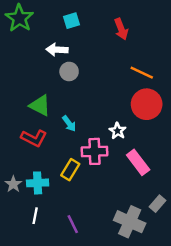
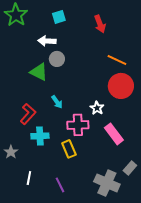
green triangle: (40, 105) -> (39, 72), moved
red L-shape: (34, 138) -> (28, 114), turned -75
yellow rectangle: (70, 170) -> (69, 149), moved, turned -54
cyan cross: (38, 183) -> (40, 136), moved

